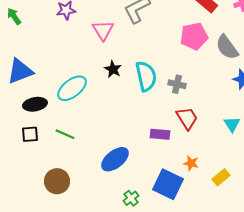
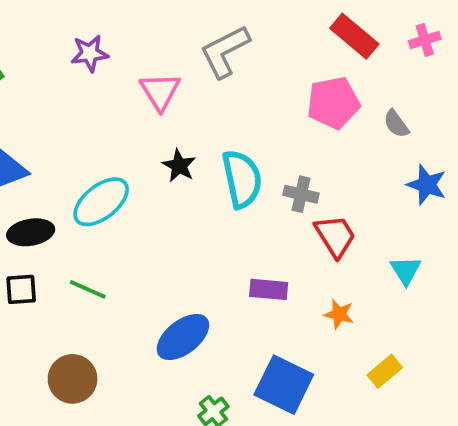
gray semicircle: (227, 47) -> (396, 124), size x0.6
red trapezoid: (187, 118) -> (335, 236), moved
orange star: (191, 163) -> (339, 314), moved

